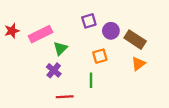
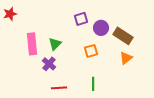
red star: (12, 31) -> (10, 14), moved
pink rectangle: (41, 34) -> (32, 44), moved, turned -70
green line: (91, 80) -> (93, 84), moved

